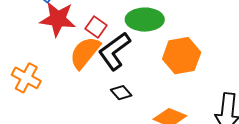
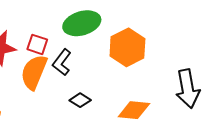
black L-shape: (114, 51) -> (62, 62), size x0.7

